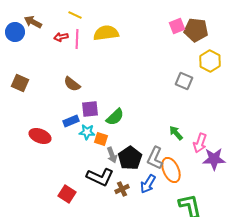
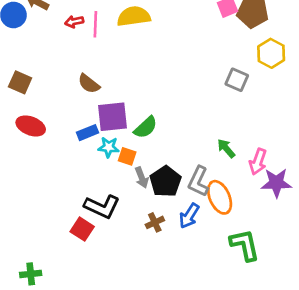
purple square: (90, 109) -> (113, 117), size x1.4
red ellipse: (40, 136) -> (31, 126), moved
black L-shape: (100, 177) -> (102, 207), moved

